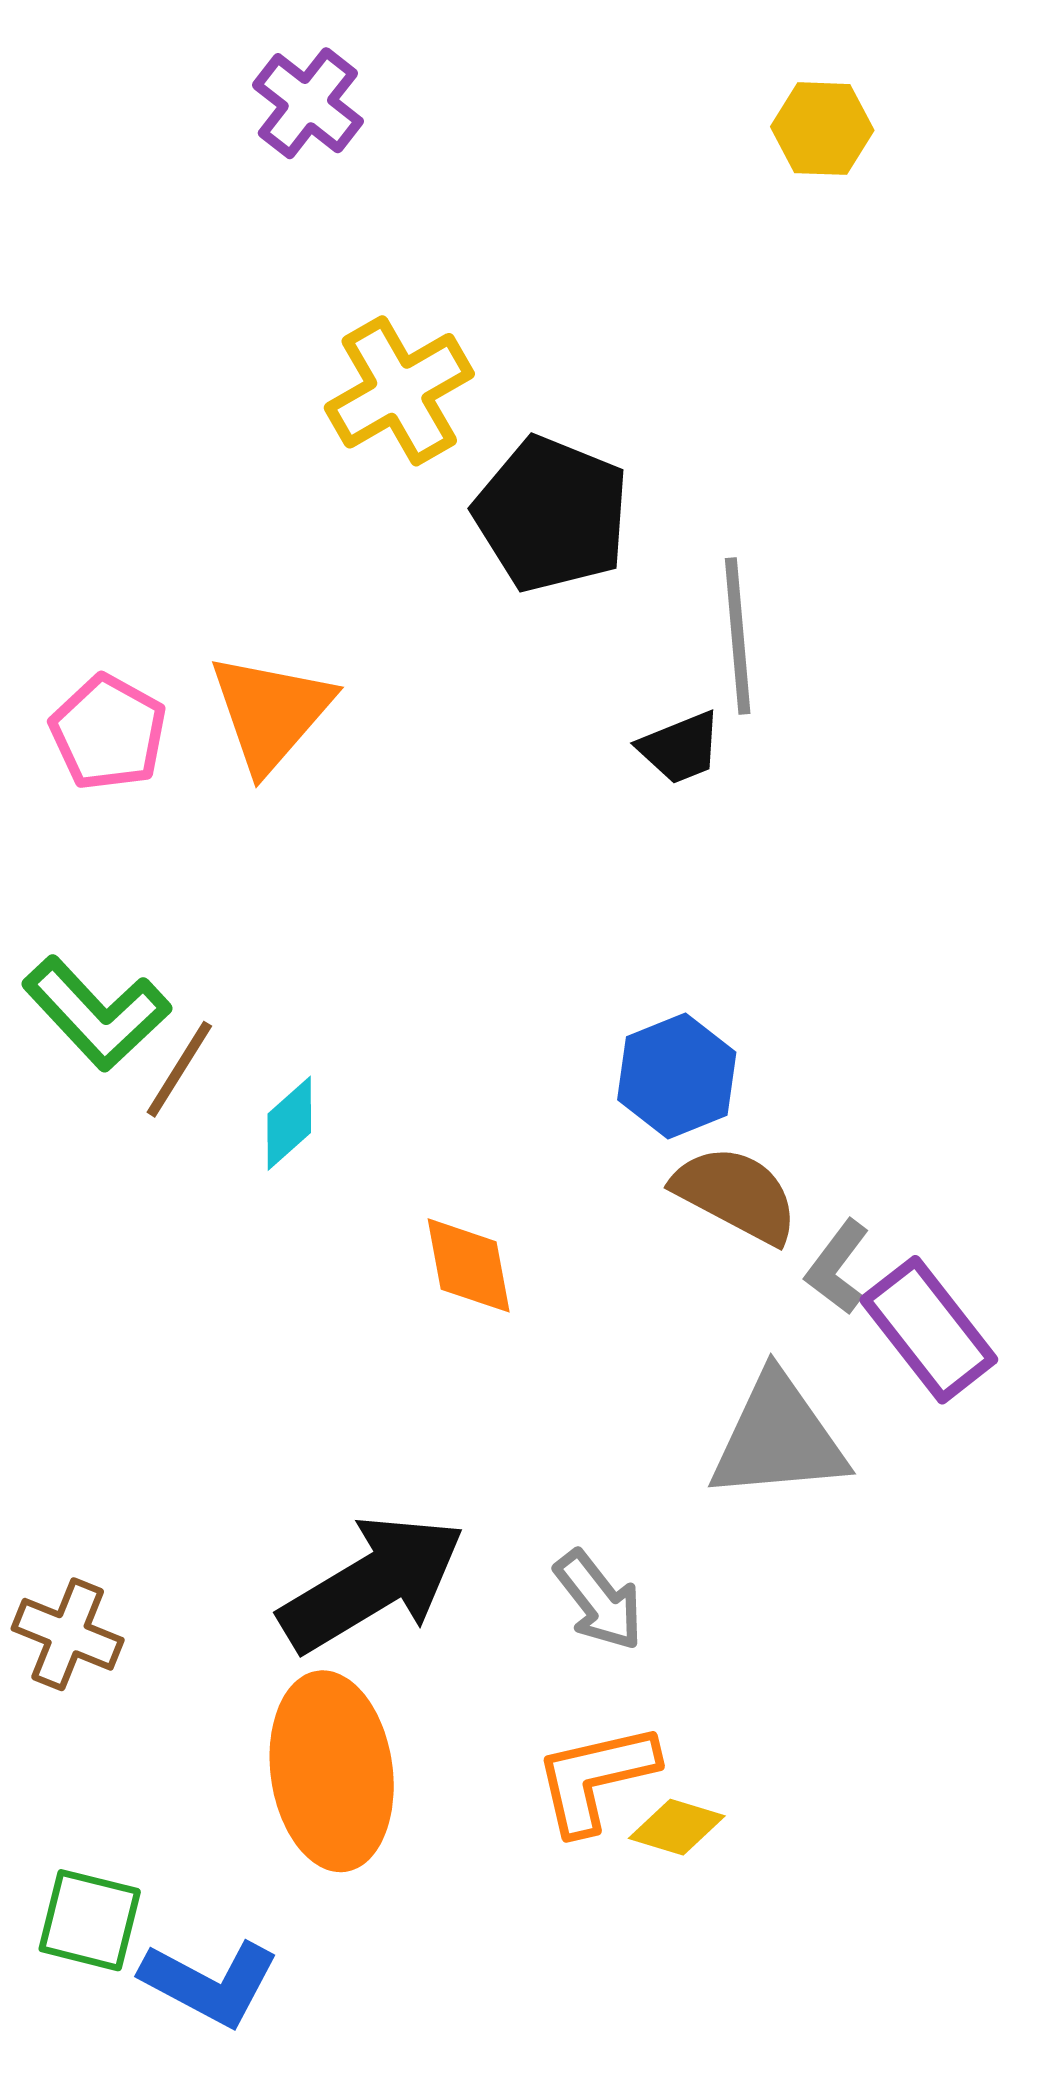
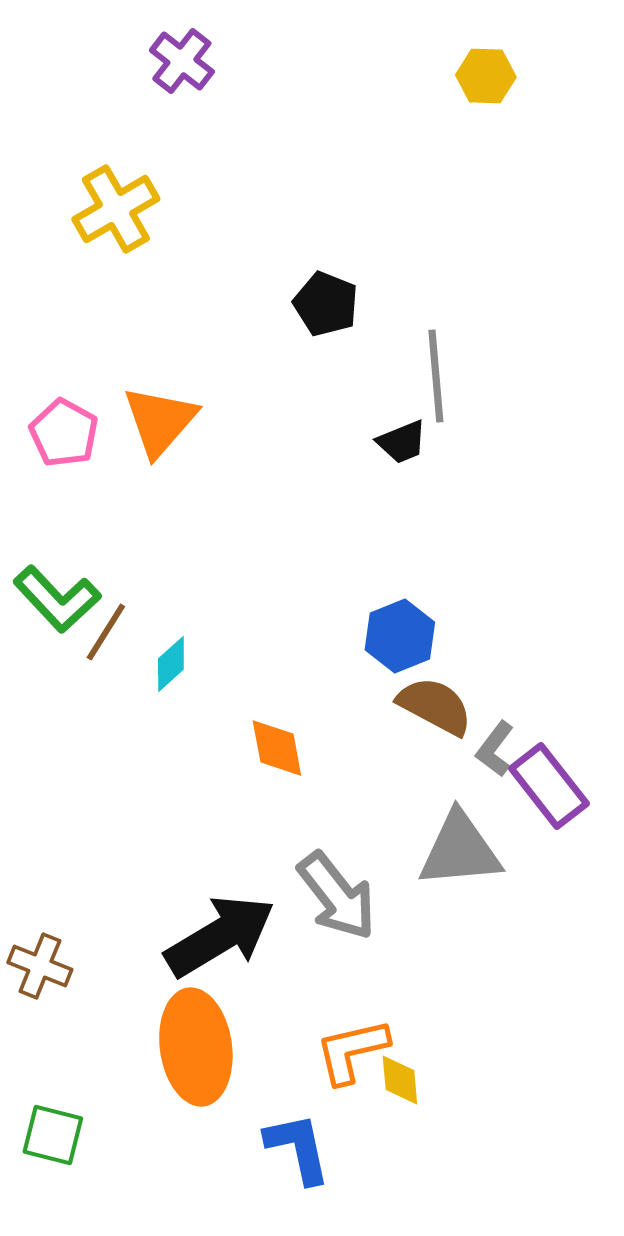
yellow cross: (399, 391) -> (116, 209), moved
black pentagon: (552, 514) -> (326, 304), size x0.7
gray arrow: (599, 1600) -> (337, 896), moved, size x1.5
yellow diamond: (677, 1827) -> (400, 1080), turned 68
blue L-shape: (210, 1983) -> (298, 1148), moved, turned -130

